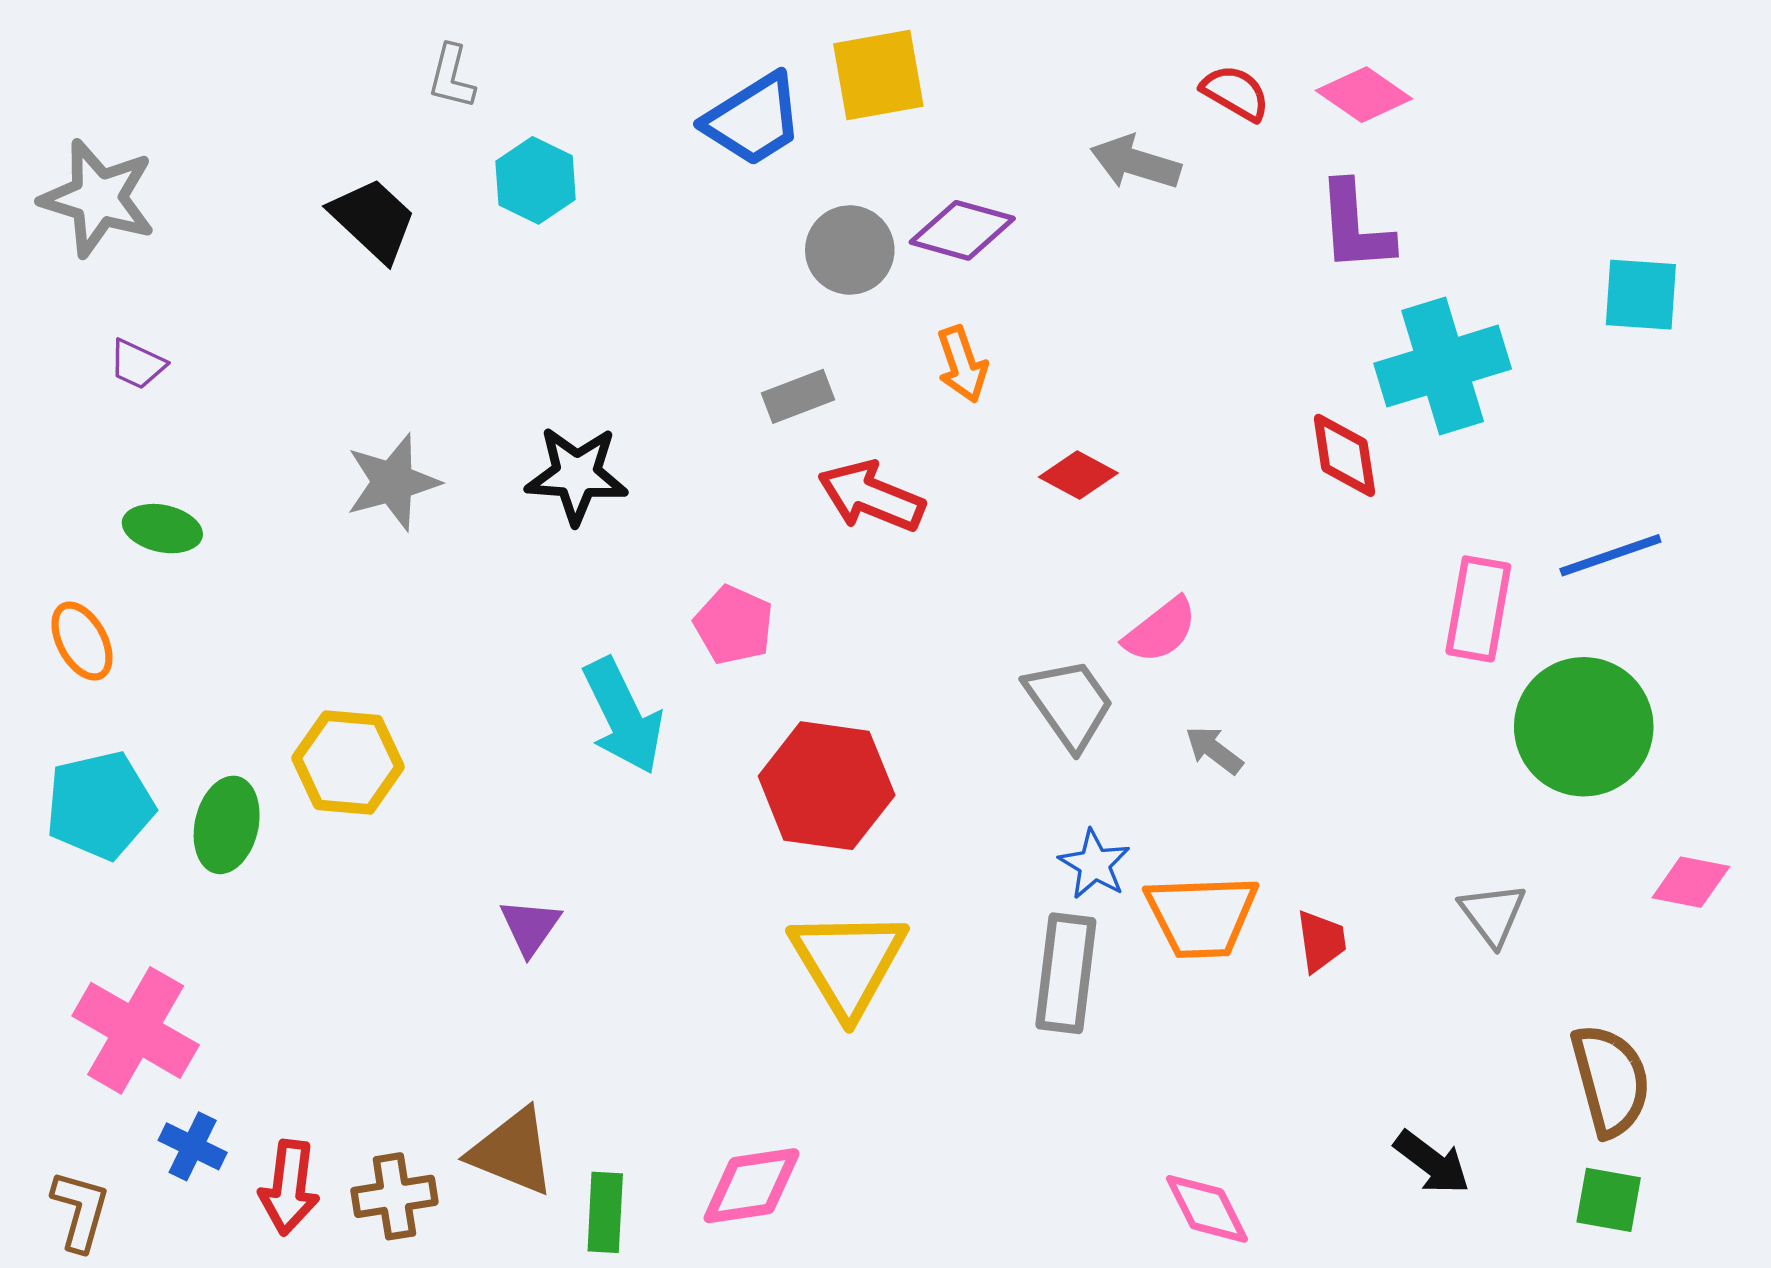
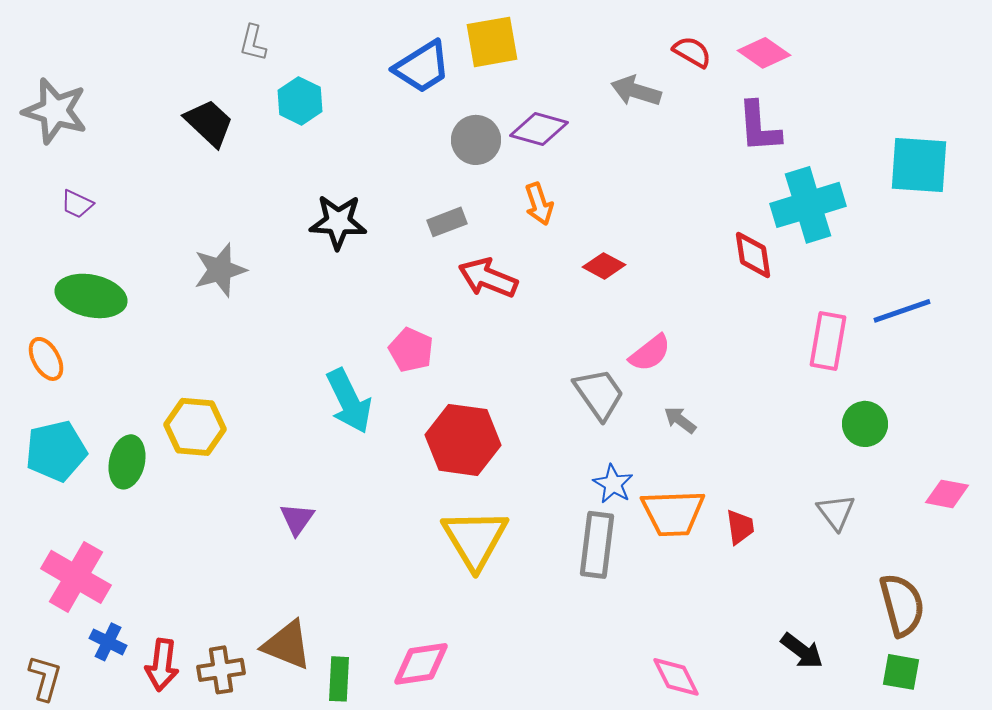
cyan square: (1641, 295) -> (919, 165), size x1.4
black star: (577, 475) -> (338, 222), moved
green ellipse: (162, 529) -> (91, 296), size x1.6
green circle: (1584, 727) -> (865, 424), moved, size x0.6

